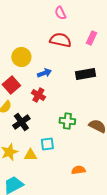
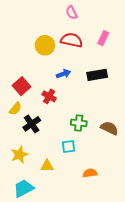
yellow circle: (21, 57) -> (45, 45), moved
blue arrow: (44, 73) -> (63, 74), moved
cyan square: (47, 144) -> (69, 146), moved
yellow triangle: (30, 155) -> (47, 166), moved

